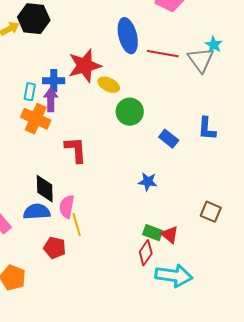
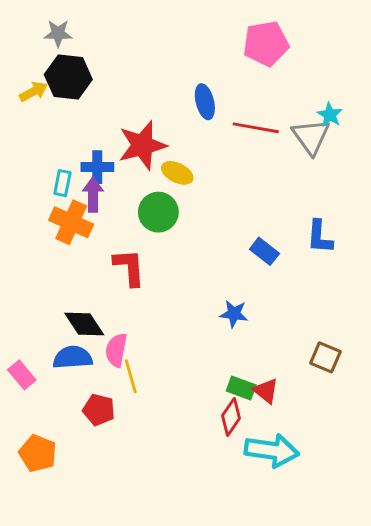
blue ellipse: (128, 36) -> (205, 102), size x0.7
green circle: (130, 112) -> (158, 212), moved
black diamond: (45, 189) -> (84, 324), turned -32

